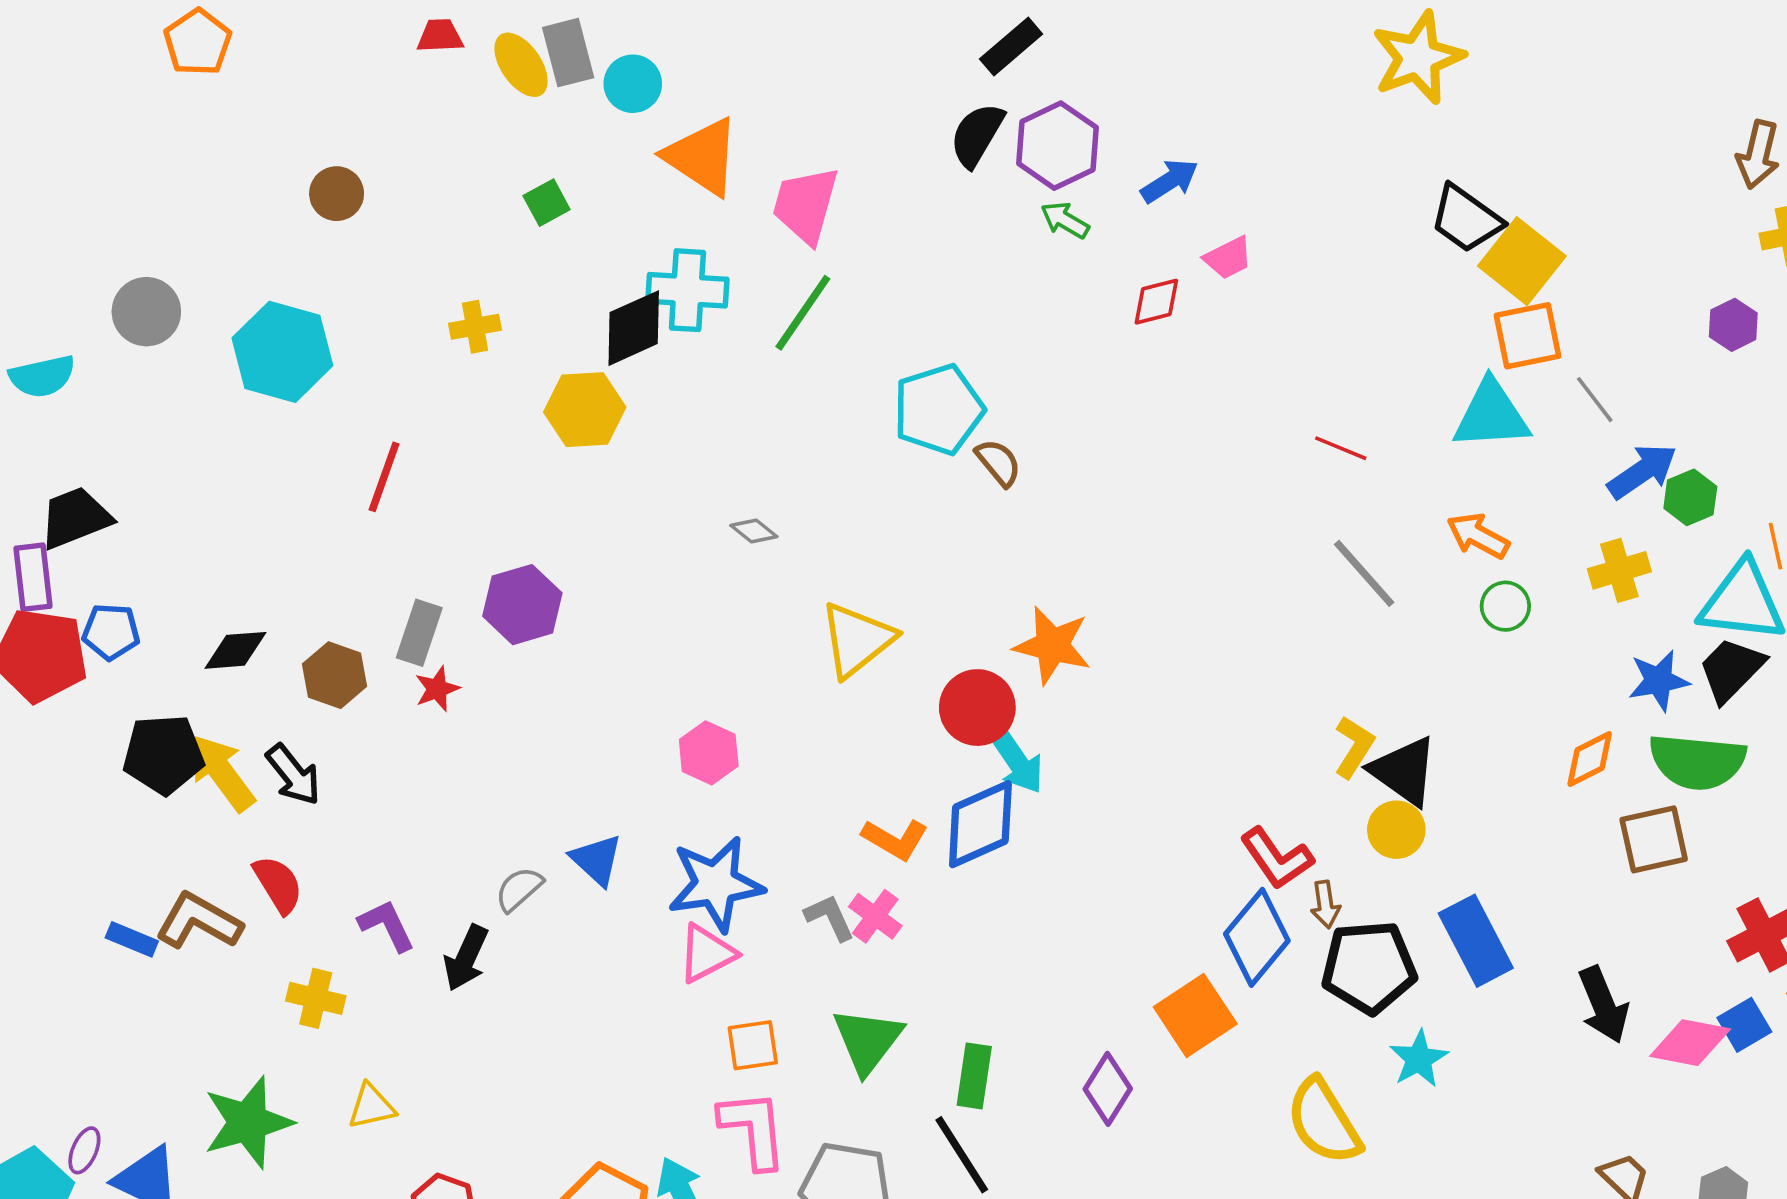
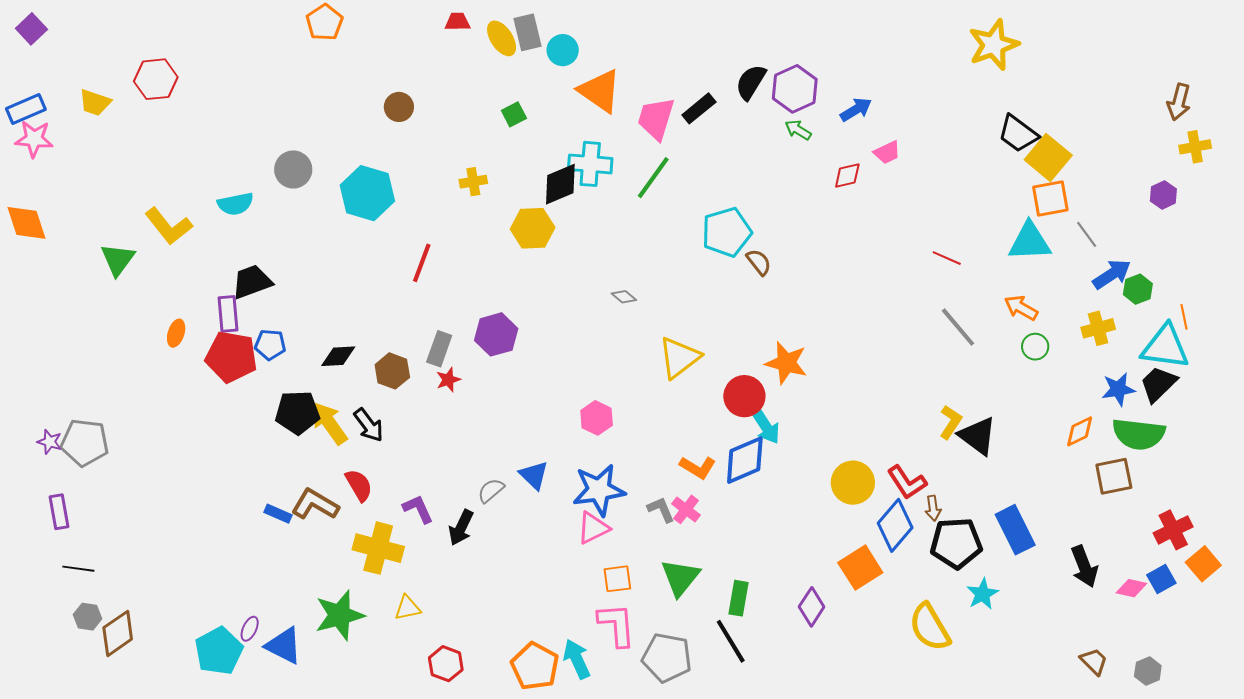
black rectangle: (1011, 46) -> (699, 108), moved
yellow circle: (1396, 830) -> (853, 483), moved, size x1.4
yellow cross: (316, 998) -> (378, 548), size x1.6
pink diamond: (1690, 1043) -> (1131, 588), size x0.7

